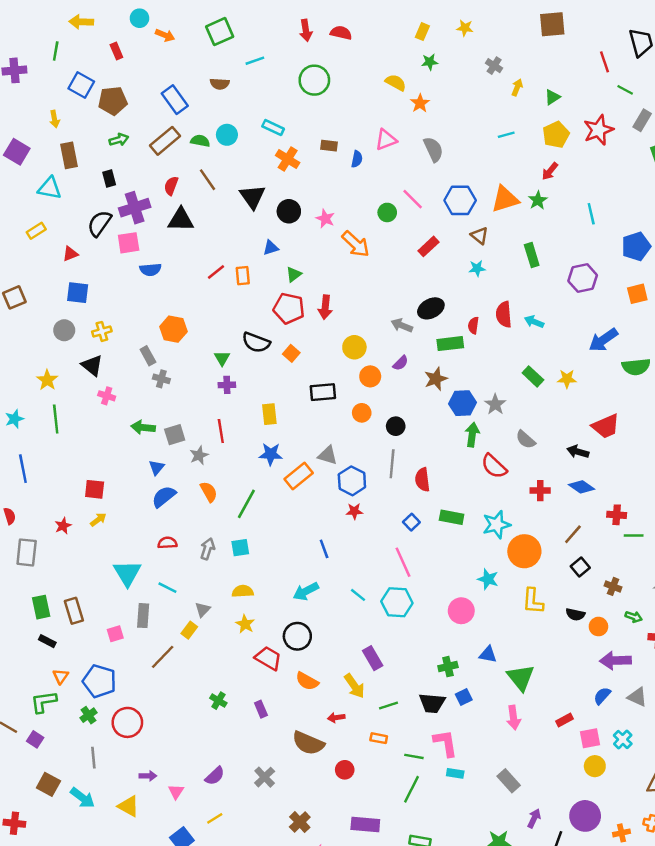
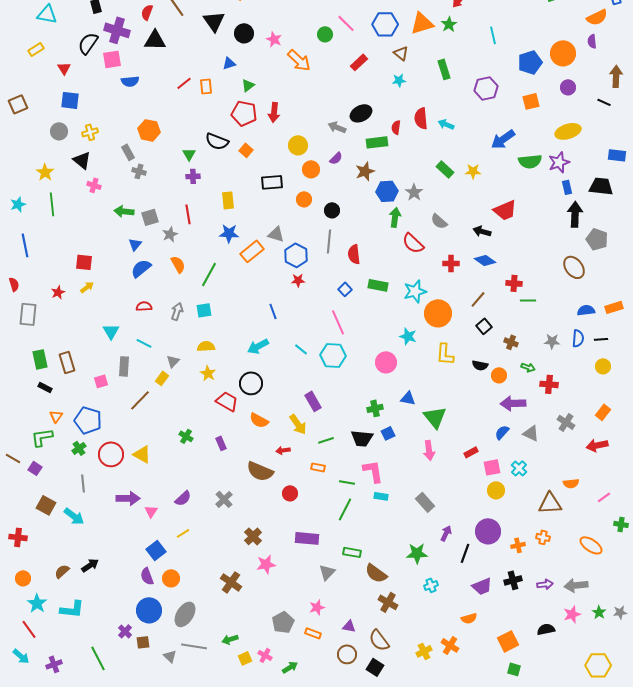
purple cross: (135, 208) -> (117, 30), turned 35
red triangle: (70, 254) -> (64, 68), turned -40
cyan triangle: (127, 573) -> (111, 331), size x0.7
purple arrow: (148, 776) -> (128, 498), size x1.6
yellow triangle: (129, 806) -> (142, 454), moved

